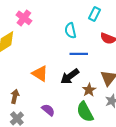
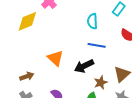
brown arrow: (15, 96) -> (27, 76), turned 48

